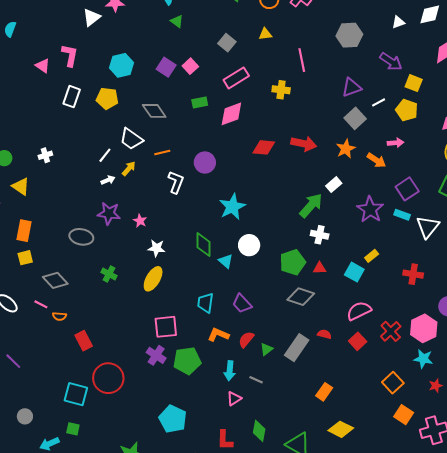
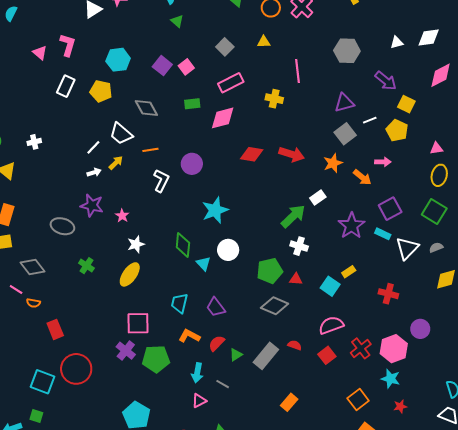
white star: (156, 248) -> (136, 244), turned -30

